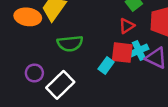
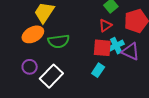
orange ellipse: (28, 17) -> (33, 34), moved, turned -35
cyan rectangle: (106, 65) -> (98, 70), moved

